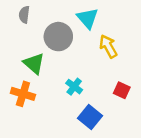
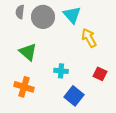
gray circle: (58, 37) -> (43, 17), moved
cyan cross: (74, 87) -> (61, 71), turned -32
orange cross: (23, 94) -> (24, 87), moved

